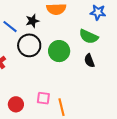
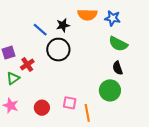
blue star: (98, 12) -> (113, 18), moved
green circle: (59, 51) -> (110, 90), moved

